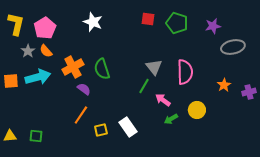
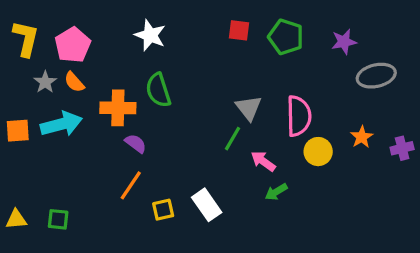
orange cross: (73, 67) -> (118, 108), turned 30
green semicircle: (102, 69) -> (158, 90), moved
yellow circle: (197, 110) -> (318, 152), moved

